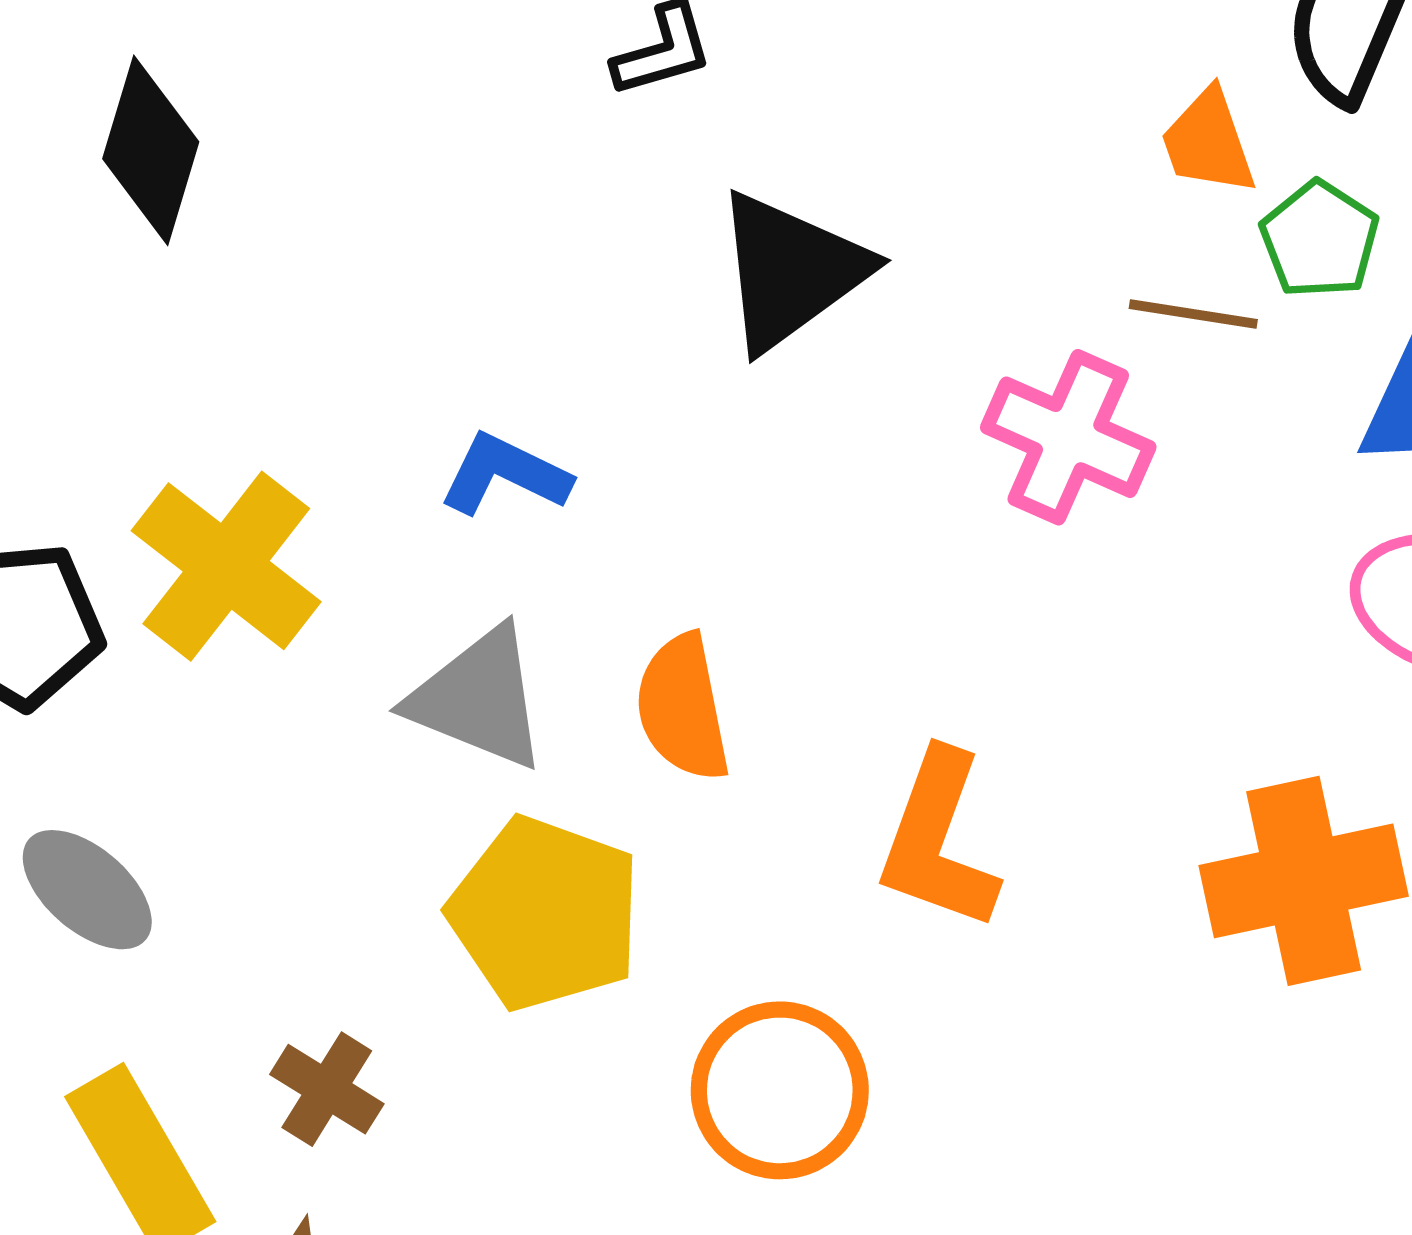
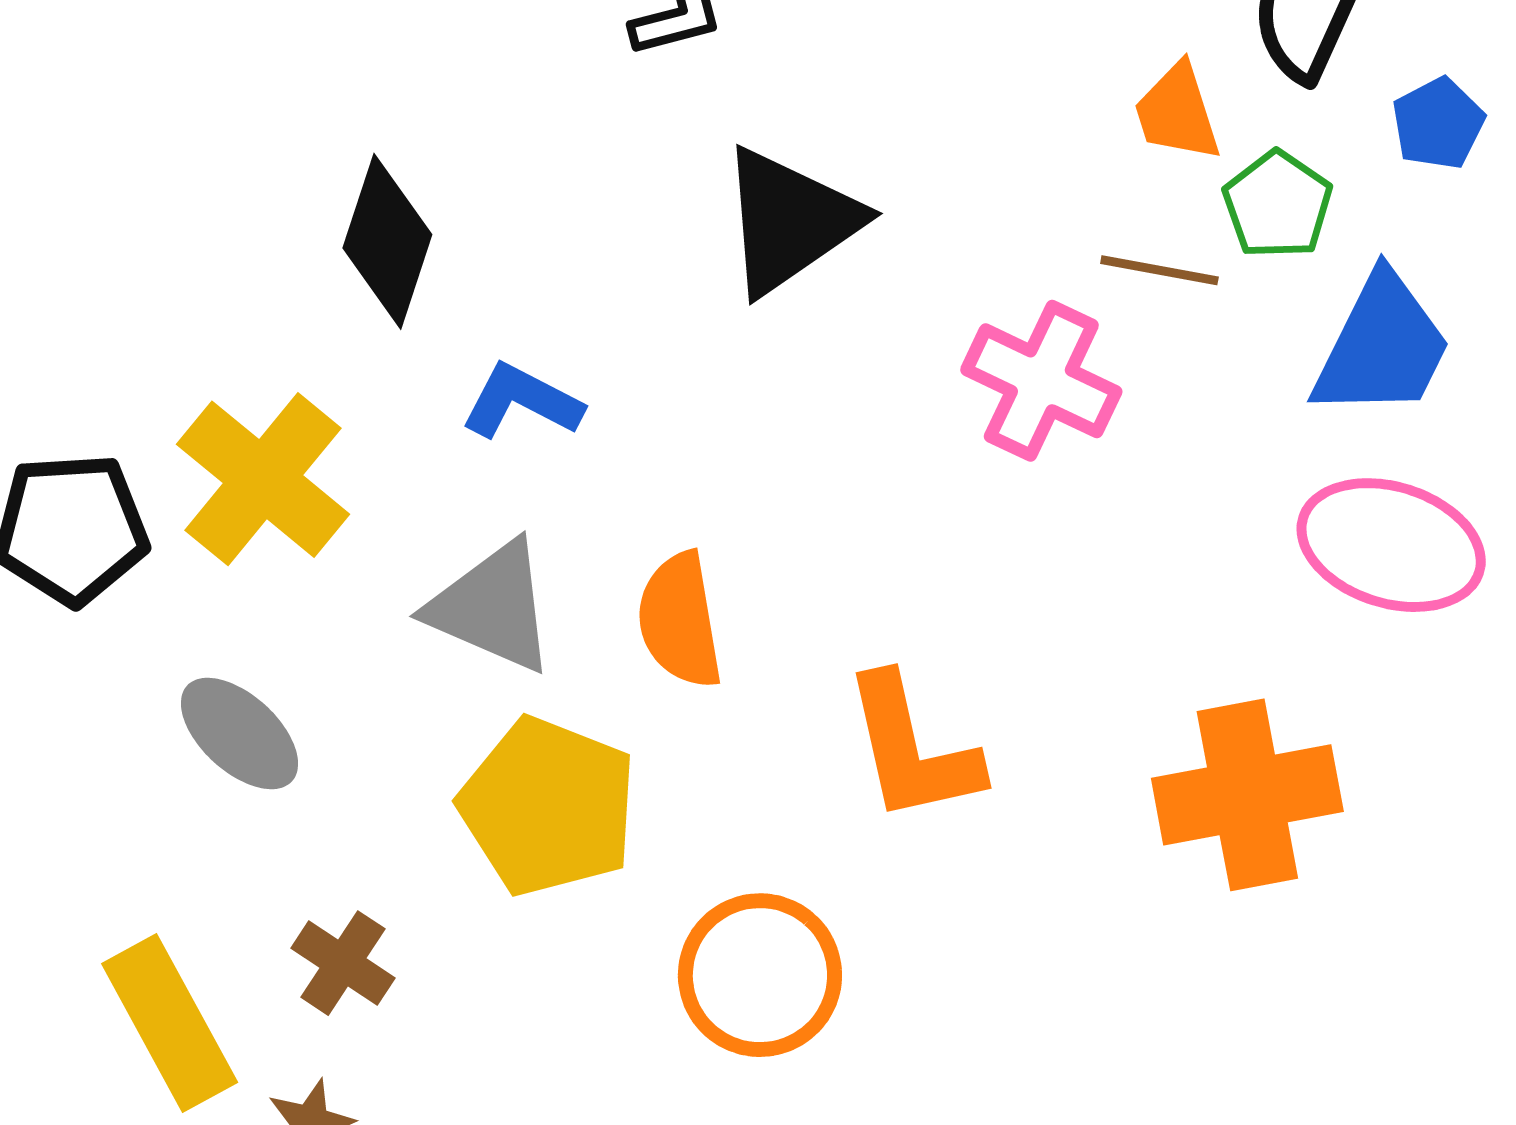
black diamond: (151, 150) -> (387, 241), moved
orange L-shape: (938, 841) -> (912, 749), turned -34
gray ellipse: (87, 890) -> (239, 733), moved

